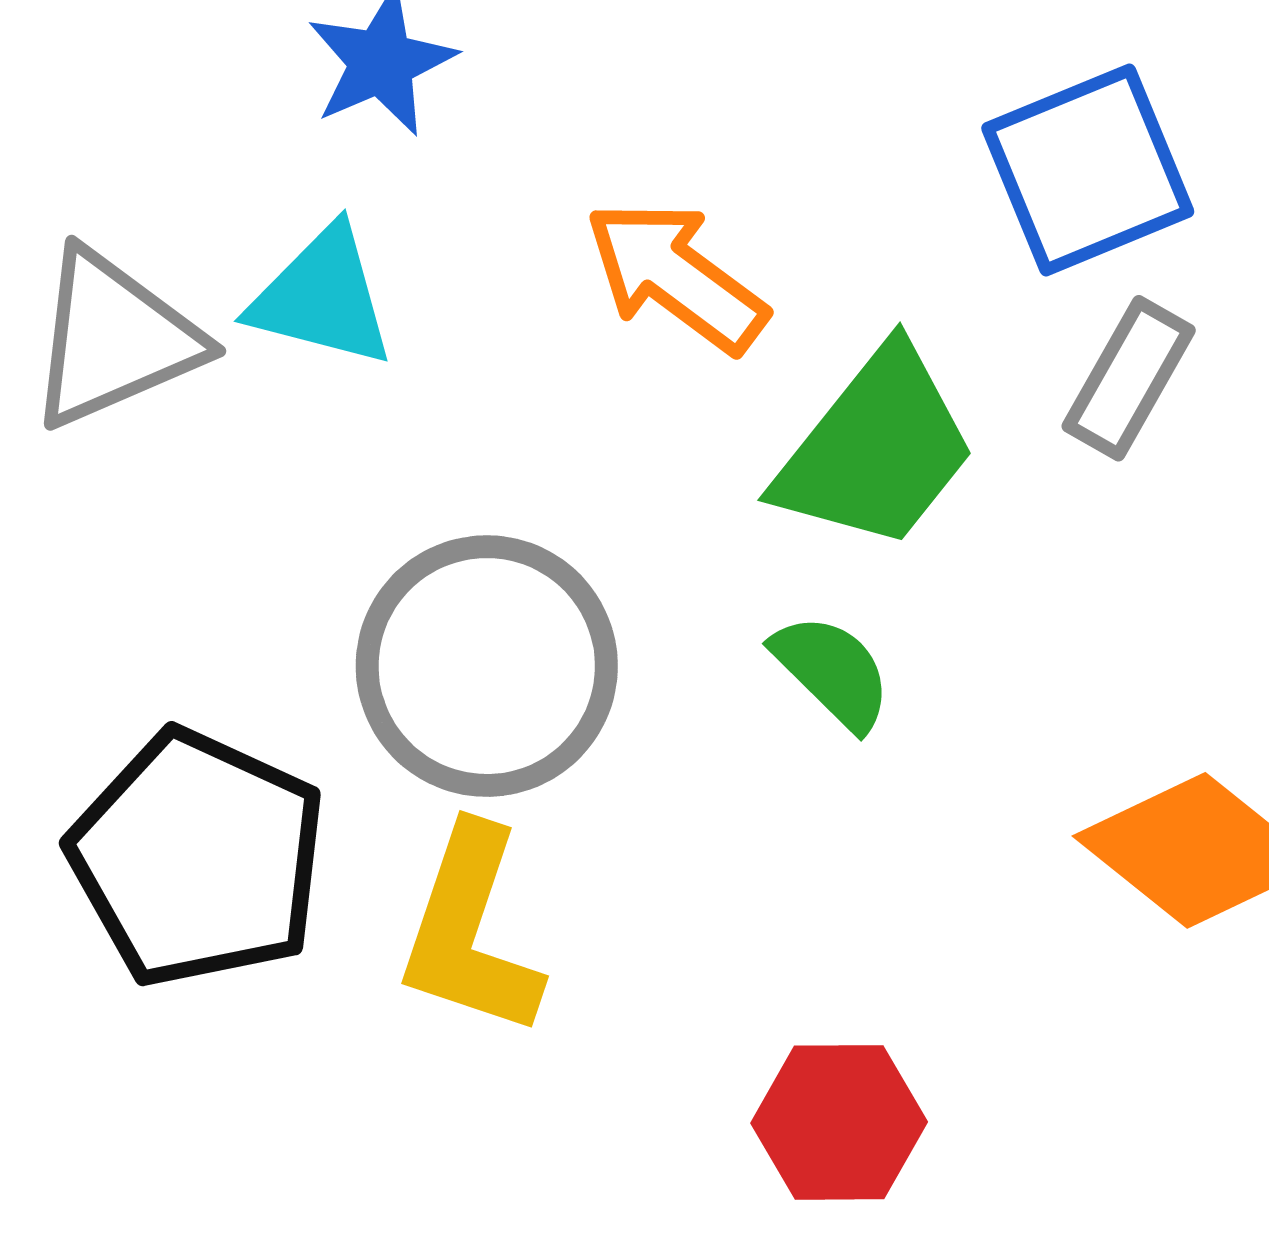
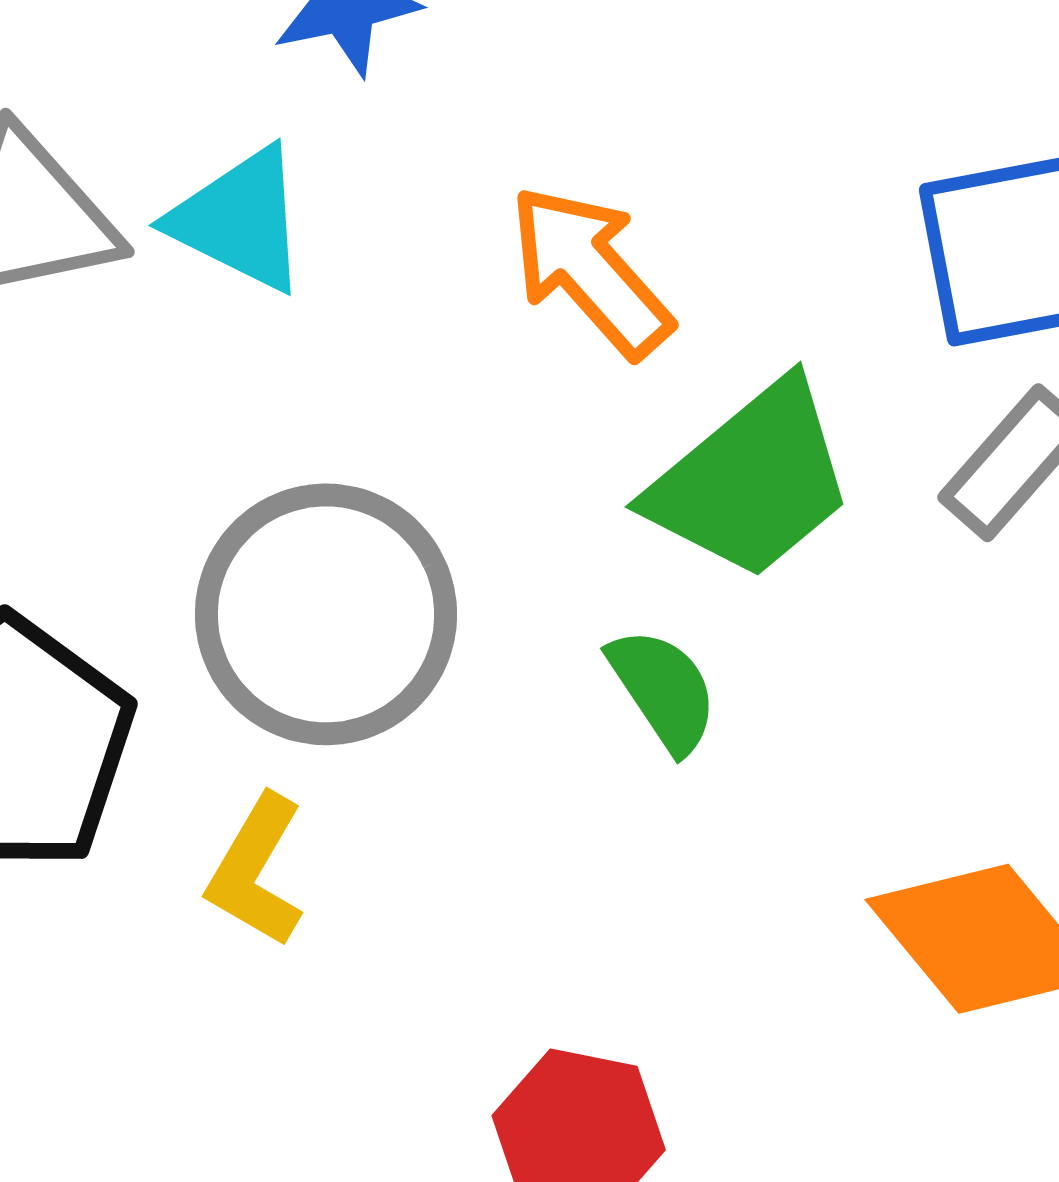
yellow L-shape: (470, 931) -> (256, 871), size x0.7

